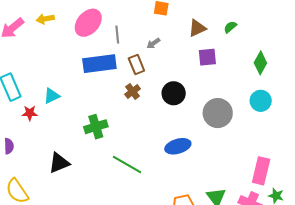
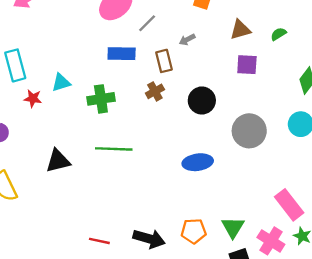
gray line: (117, 35) -> (147, 23), turned 42
blue rectangle: (99, 64) -> (122, 54), size x0.7
green cross: (96, 127) -> (101, 99), moved
green line: (127, 165) -> (114, 149), moved, turned -36
pink rectangle: (261, 171) -> (289, 205), turned -60

